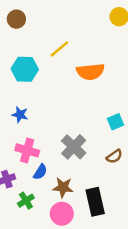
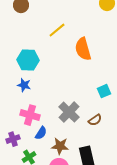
cyan hexagon: (25, 69) -> (28, 60), moved
orange semicircle: (90, 72) -> (83, 49), turned 80
brown semicircle: (114, 156) -> (95, 120), moved

